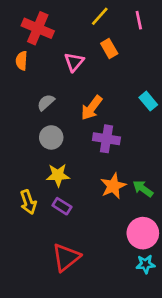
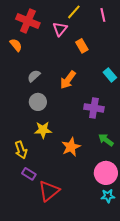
orange rectangle: (109, 49) -> (82, 46), moved
orange semicircle: (22, 61) -> (16, 45), turned 136
pink triangle: (74, 62) -> (60, 29), moved
purple cross: (106, 139) -> (94, 108), moved
orange star: (113, 186) -> (71, 147), moved
purple rectangle: (62, 206) -> (29, 174), moved

